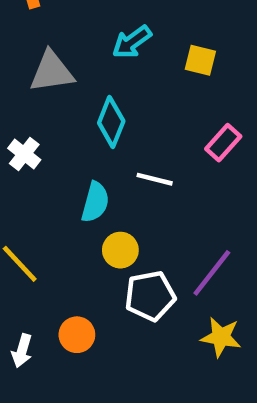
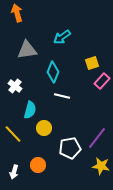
yellow square: (200, 60) -> (92, 63), moved, turned -32
white line: (155, 179) -> (62, 96), moved
cyan semicircle: (95, 202) -> (30, 110), moved
yellow circle: (120, 250) -> (44, 128), moved

